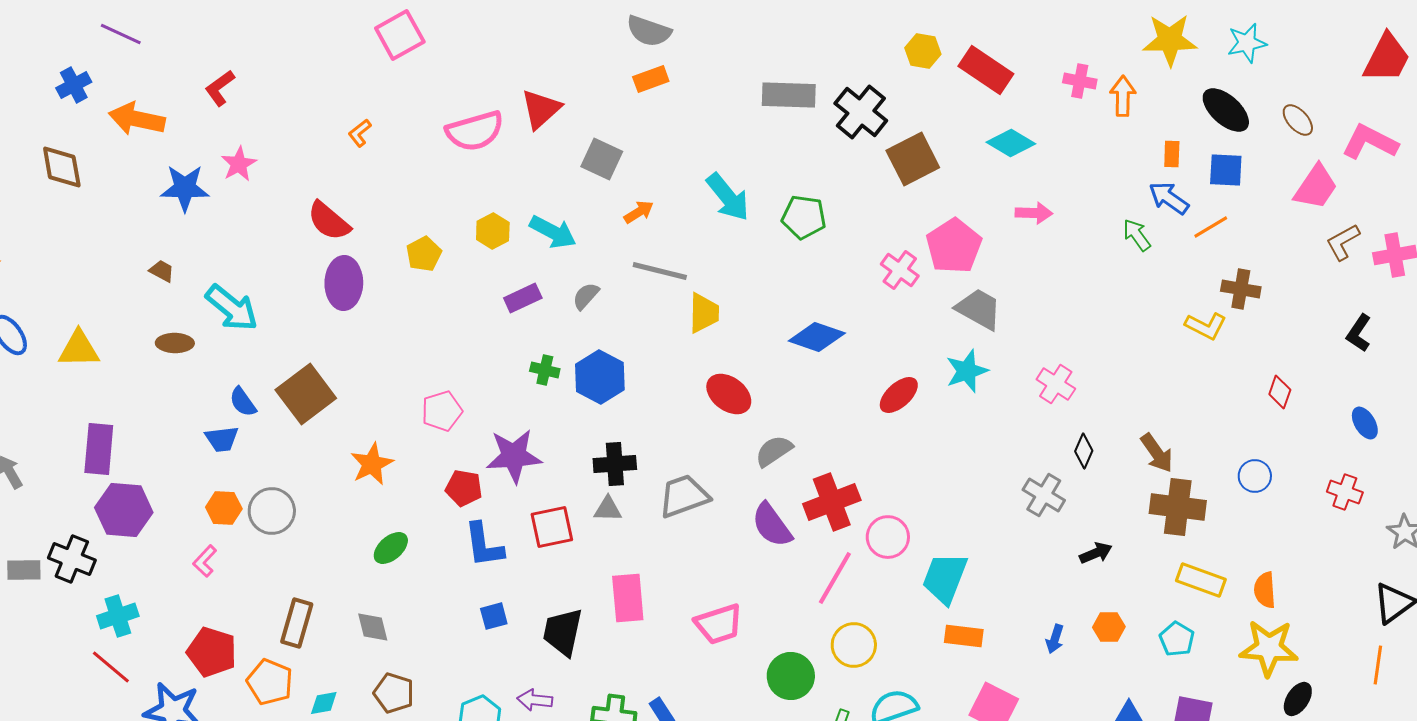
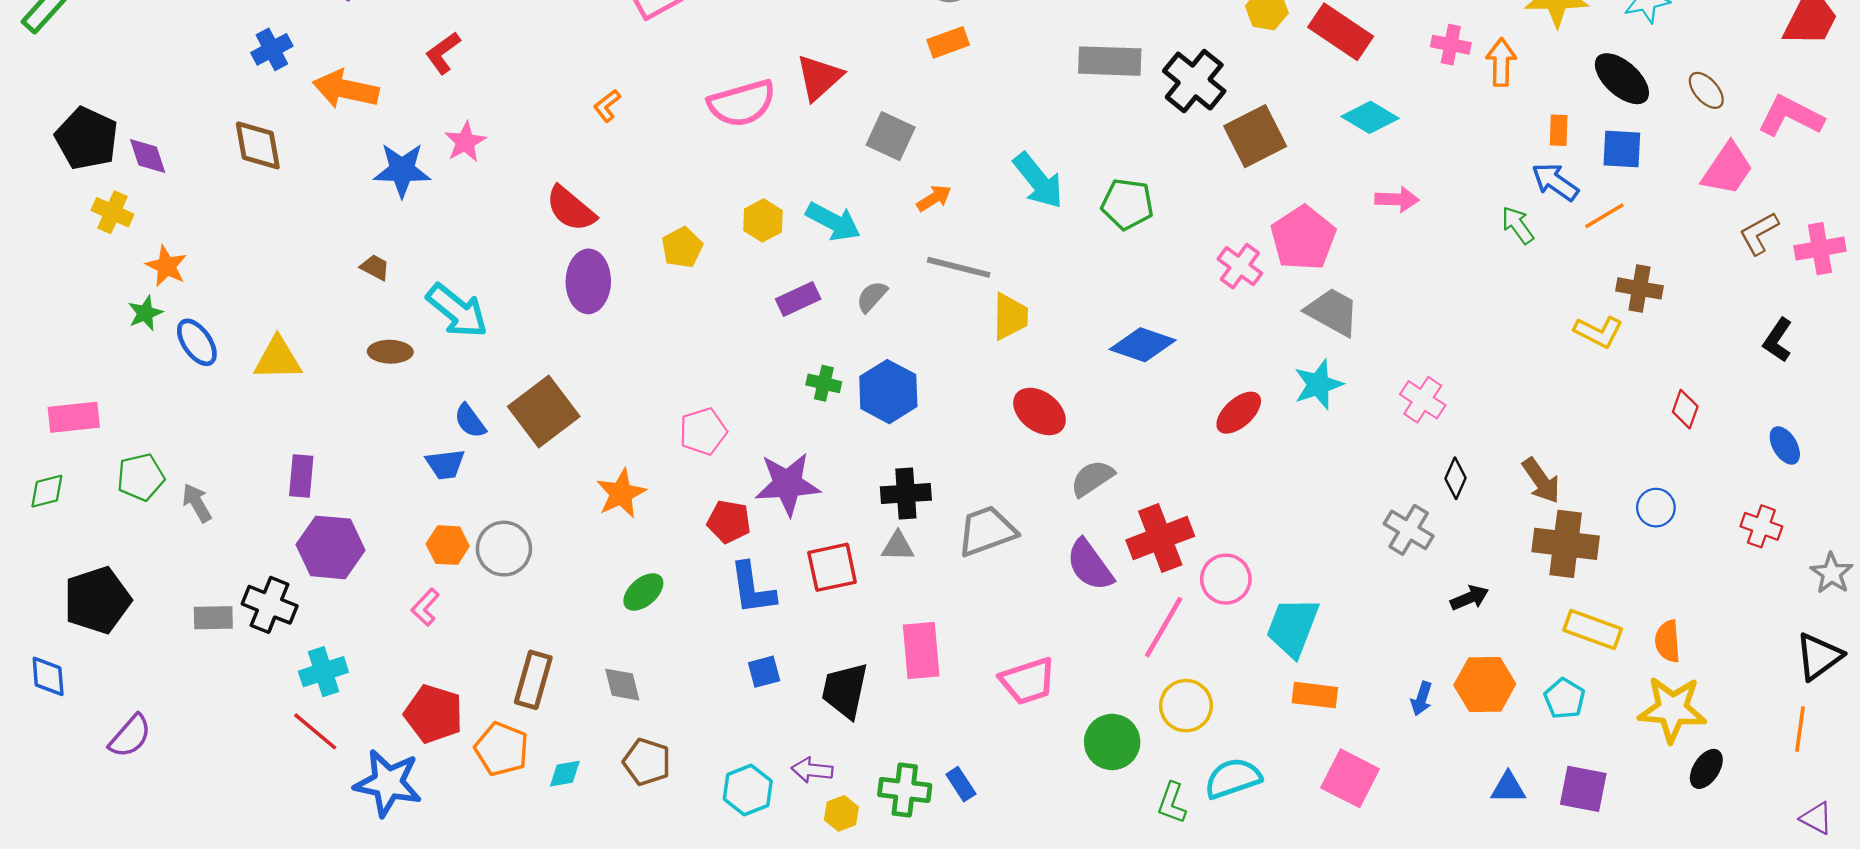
purple rectangle: (99, 449) -> (301, 476), size x0.7
orange hexagon: (1109, 627) -> (1485, 685), size x1.6

